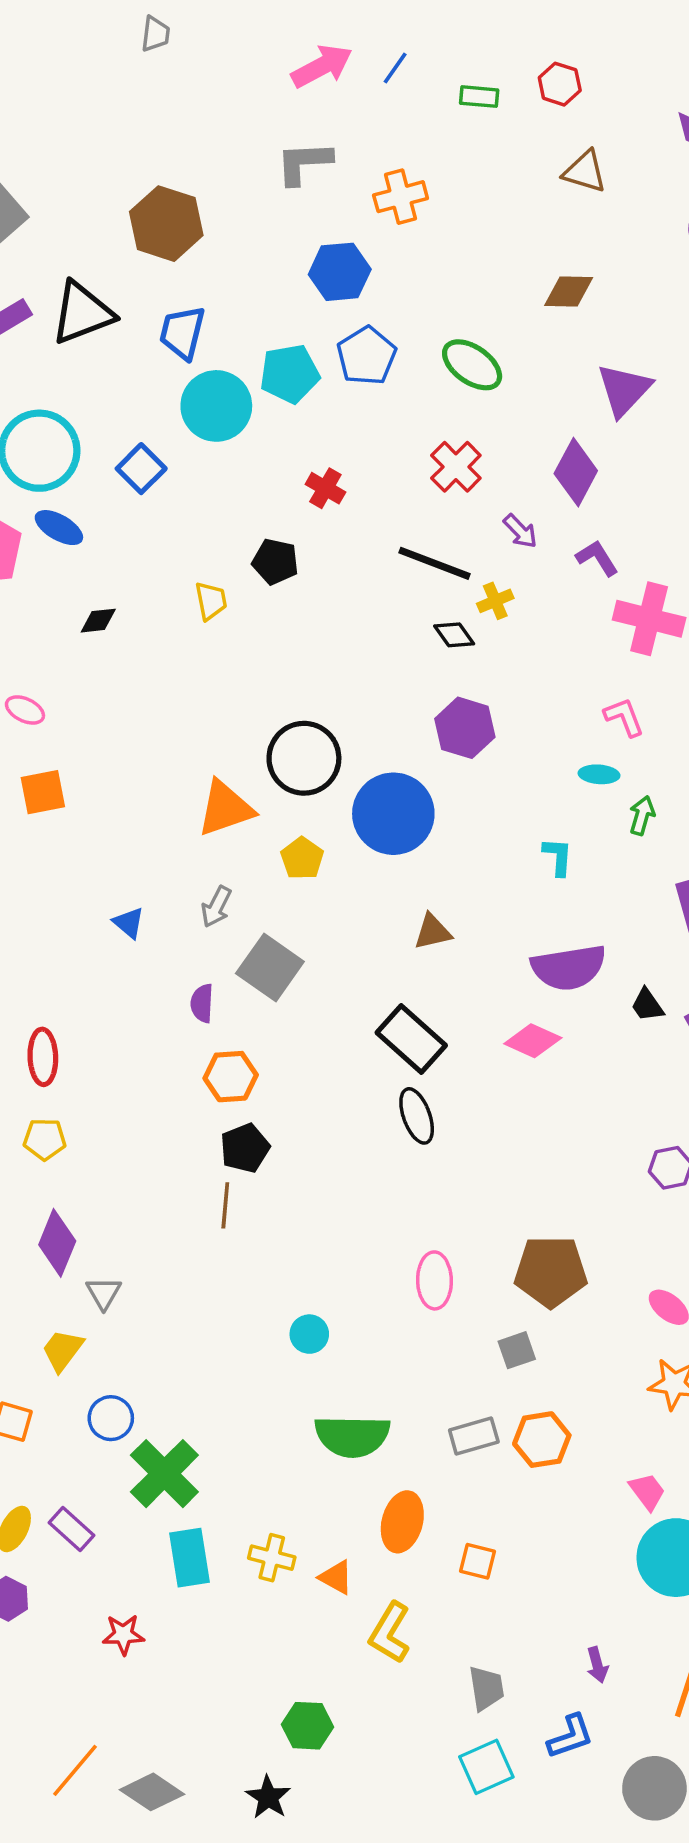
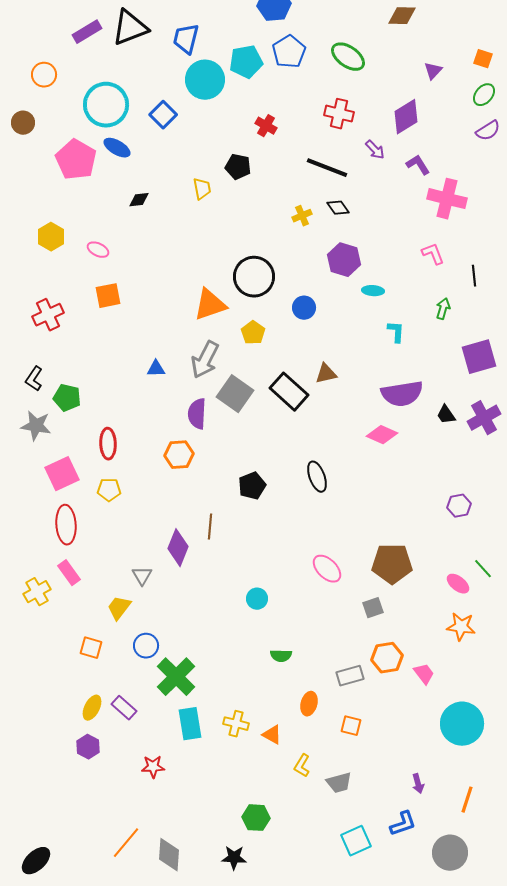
purple triangle: (624, 390) -> (433, 71), size x0.6
red cross: (456, 467) -> (339, 114), turned -32
purple diamond: (576, 472) -> (406, 117), turned 30
yellow cross: (495, 601) -> (302, 216), moved
cyan ellipse: (599, 774) -> (373, 291), moved
blue circle: (393, 814) -> (304, 308), size x0.5
gray arrow: (216, 907) -> (205, 360), size x1.6
blue triangle: (129, 923) -> (156, 369), turned -42
purple semicircle: (202, 1003) -> (197, 414), size x1.4
black rectangle: (411, 1039) -> (289, 392), moved
orange hexagon: (231, 1077) -> (179, 455), moved
black pentagon: (245, 1148) -> (252, 486), moved
purple diamond: (57, 1243) -> (178, 548), moved
pink ellipse: (434, 1280) -> (327, 569), turned -44
green semicircle: (352, 1436) -> (281, 656), size x0.5
gray rectangle: (474, 1436) -> (350, 676), moved
pink trapezoid: (647, 1491) -> (424, 674), moved
orange ellipse: (402, 1522) -> (309, 704), size x0.7
yellow L-shape: (390, 1633) -> (302, 766), size x0.7
gray trapezoid: (486, 1688) -> (339, 783), moved, turned 84
gray diamond: (152, 1792) -> (169, 855), turned 60
black star: (268, 1797) -> (234, 858), turned -30

